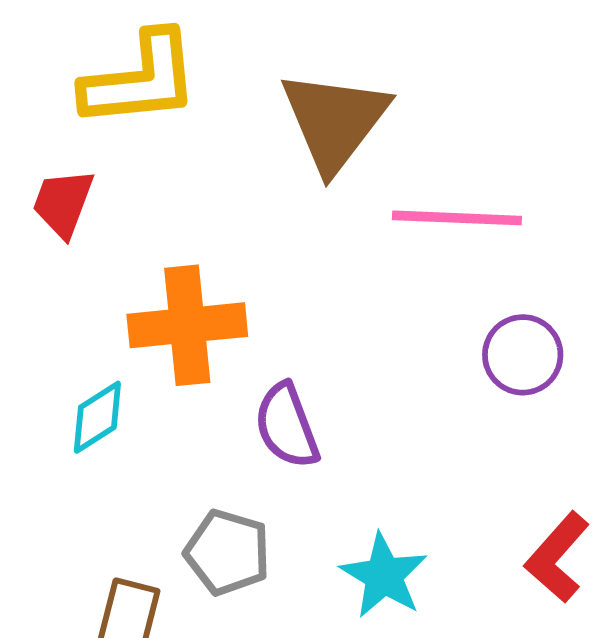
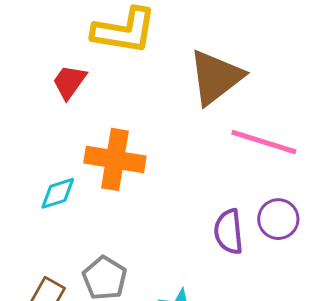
purple semicircle: (287, 426) -> (229, 232), moved

